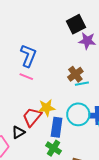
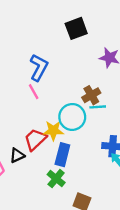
black square: (76, 24) -> (76, 28), moved
pink line: (26, 77) -> (34, 92), turned 32
cyan circle: (78, 114) -> (72, 117), moved

